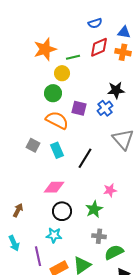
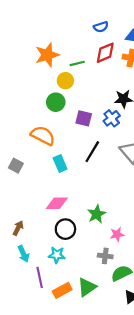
orange semicircle: (57, 120) -> (43, 136), moved
gray square: (33, 145) -> (16, 166), moved
black line: (85, 158) -> (92, 152), moved
pink star: (110, 190) -> (117, 234), moved
green star: (94, 209) -> (97, 214), moved
cyan arrow: (14, 243) -> (23, 254), moved

